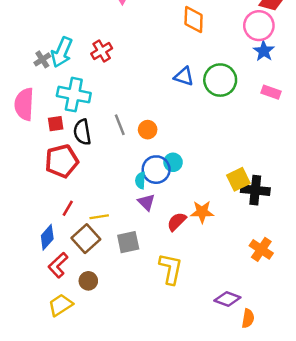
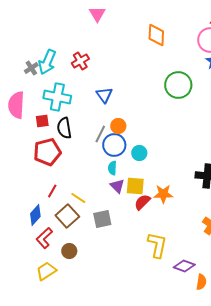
blue triangle: (184, 76) -> (104, 95), moved, turned 36
gray line: (120, 125) -> (100, 134), moved, turned 48
blue circle: (156, 170) -> (114, 145), moved
yellow square: (238, 179) -> (135, 186), moved, turned 30
yellow line: (99, 217) -> (78, 198), turned 42
yellow L-shape: (171, 269) -> (157, 245), moved

